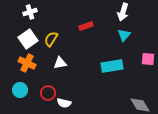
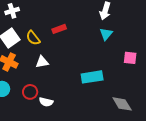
red rectangle: (86, 26) -> (59, 29), moved
yellow semicircle: (51, 39) -> (33, 38), turned -70
cyan rectangle: (112, 66) -> (92, 77), moved

